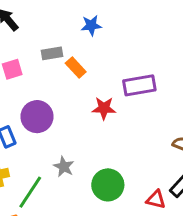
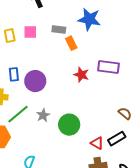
blue star: (91, 25) -> (89, 19), size x1.6
purple circle: (37, 117) -> (35, 81), moved
gray star: (64, 167) -> (43, 115), moved

